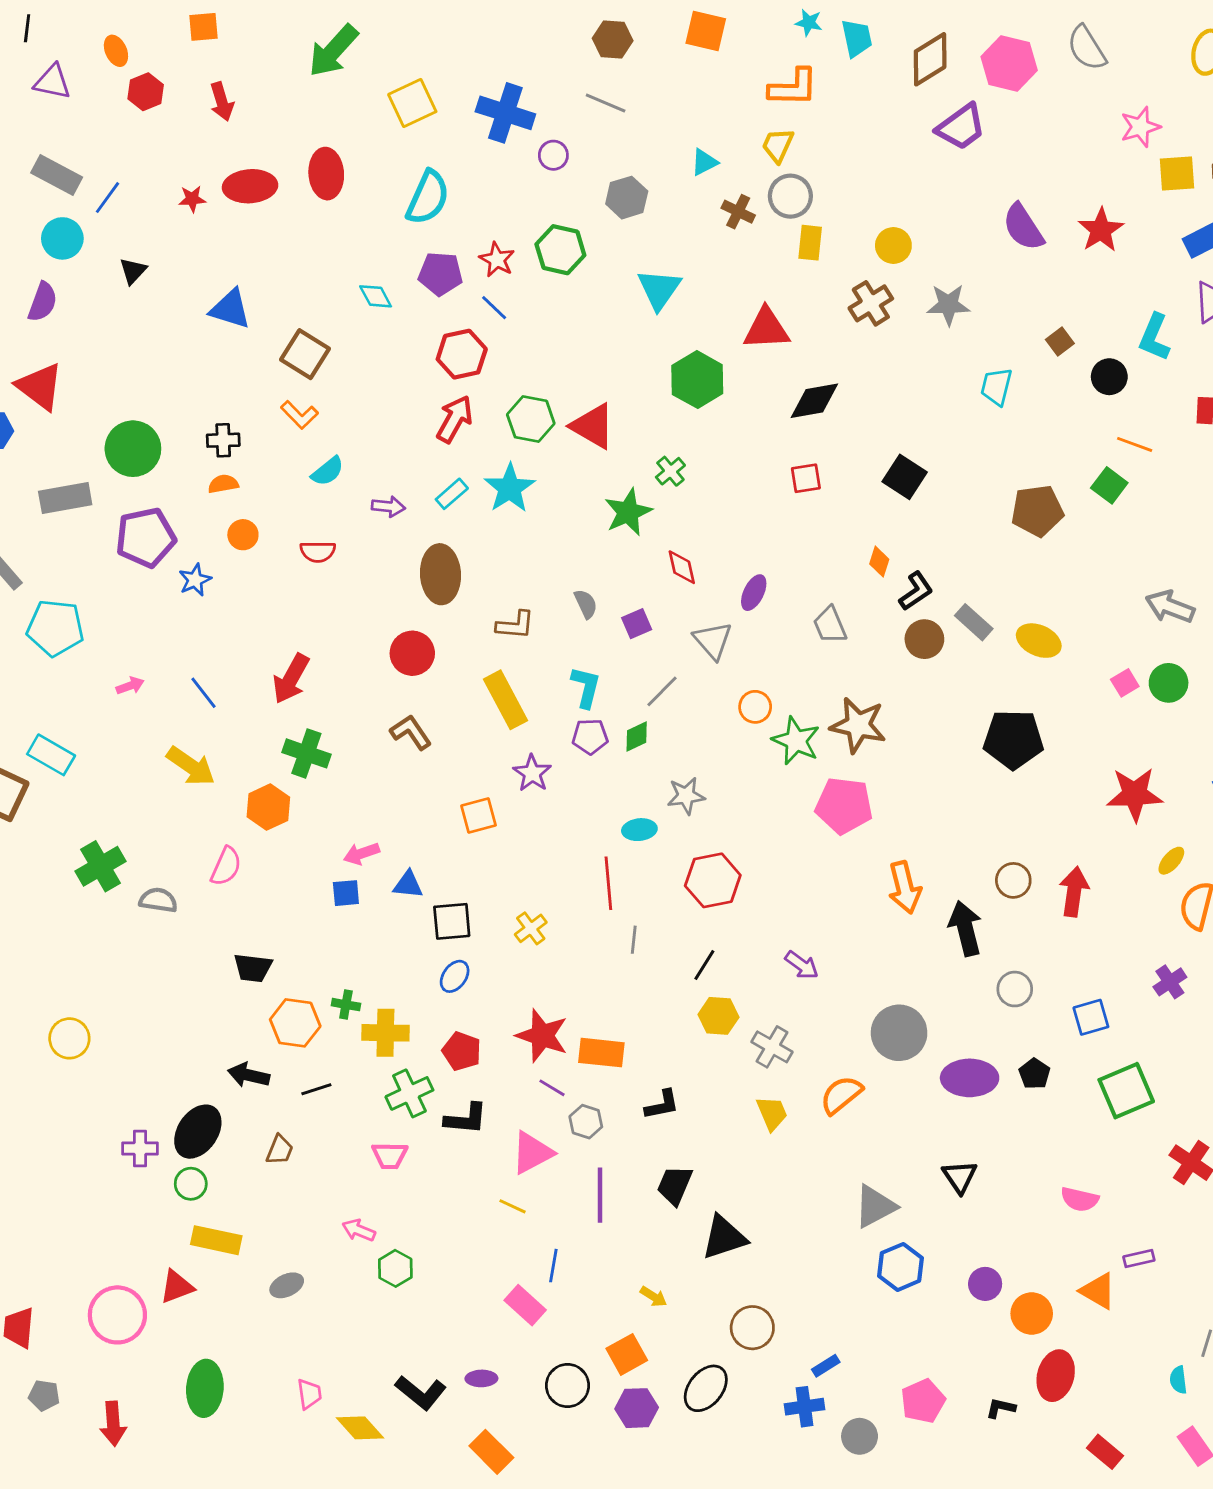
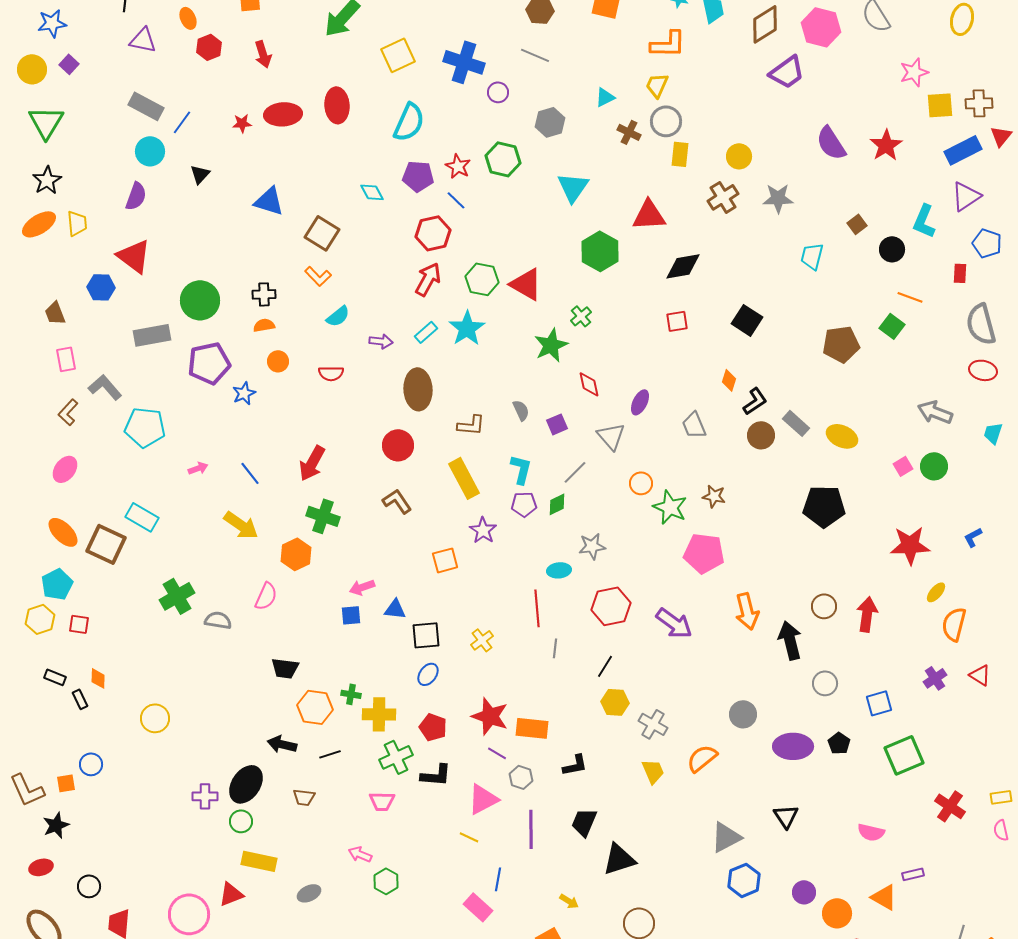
brown star: (858, 725) -> (714, 496), size x0.6
purple arrow: (802, 965) -> (674, 623), moved, size x1.5
gray circle: (899, 1033) -> (743, 714), size x0.7
brown trapezoid: (280, 1150) -> (304, 797), turned 75

